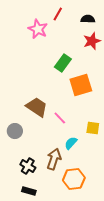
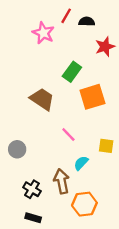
black semicircle: (88, 19) -> (87, 22), moved
brown trapezoid: (37, 107) -> (42, 99), moved
brown arrow: (54, 159) -> (62, 181), turned -30

